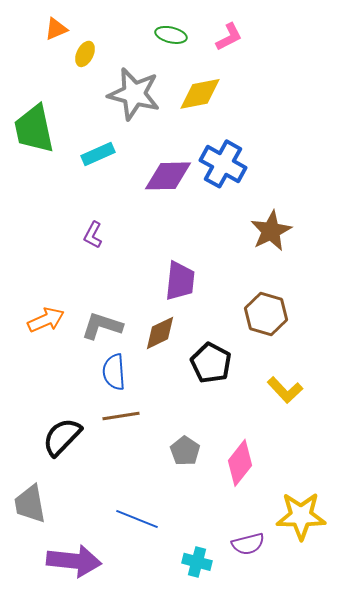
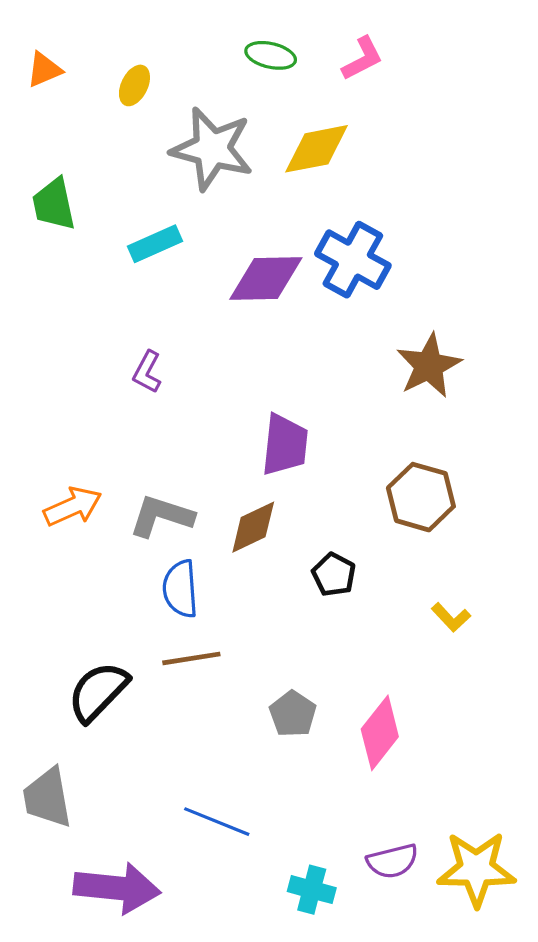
orange triangle: (56, 29) -> (44, 70), moved
green trapezoid: (34, 129) -> (54, 204), size x0.7
black pentagon: (211, 363) -> (334, 575), size x0.7
yellow L-shape: (285, 390) -> (451, 617), size x0.7
yellow star: (301, 516) -> (476, 869), moved

